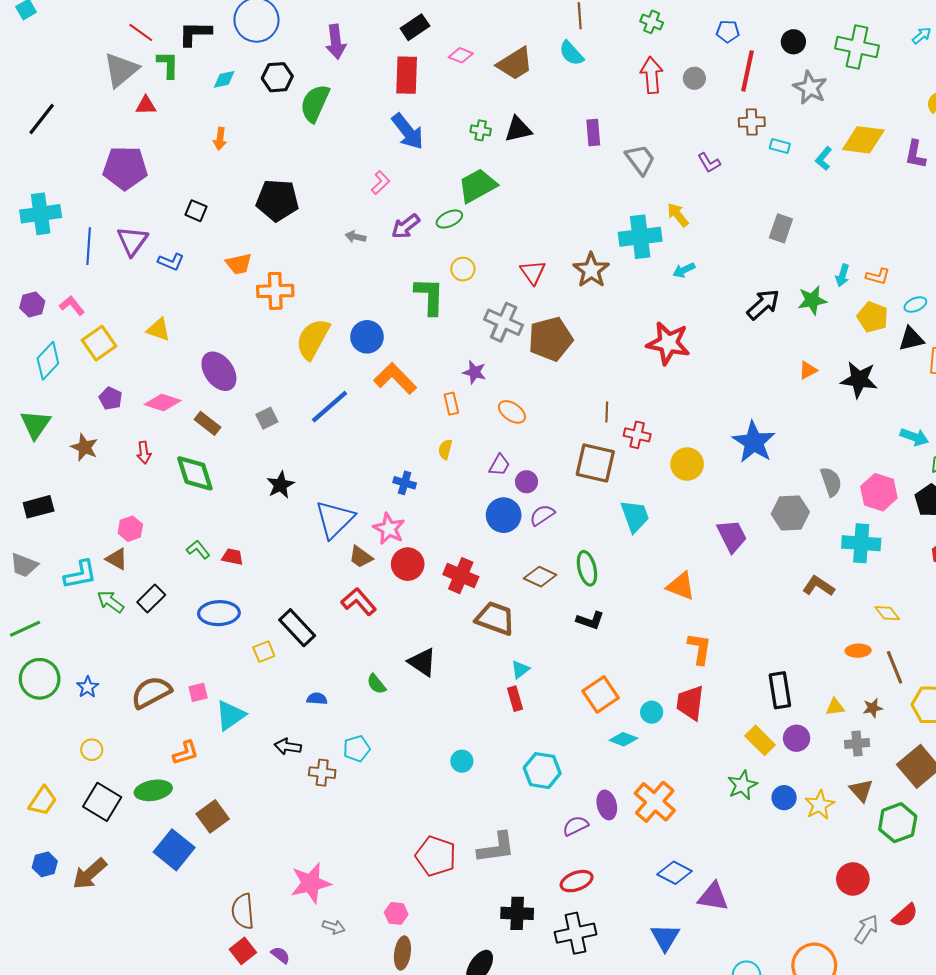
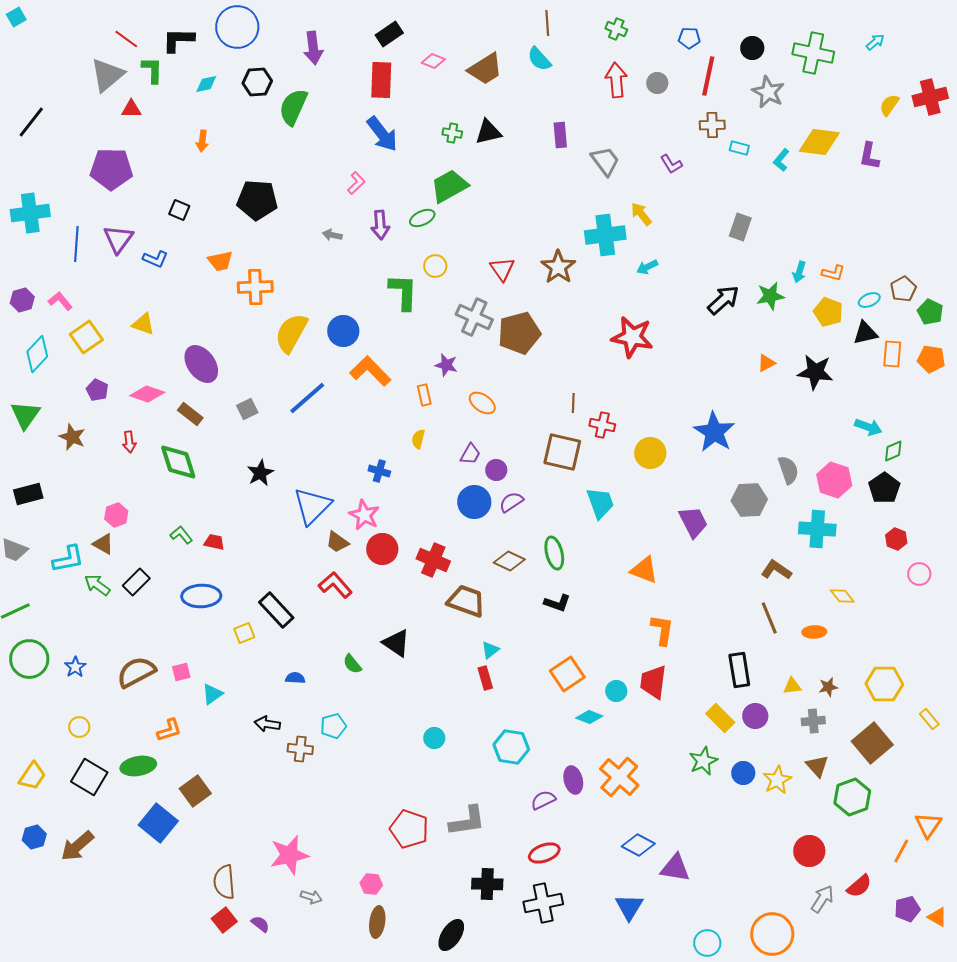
purple arrow: (406, 226) -> (380, 225), turned -56
brown line: (895, 667) -> (769, 618), moved
cyan triangle: (230, 715) -> (212, 694), size x0.7

